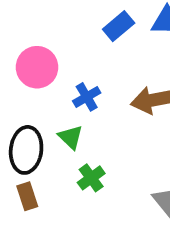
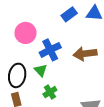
blue cross: (87, 97) -> (50, 50), size x1.5

